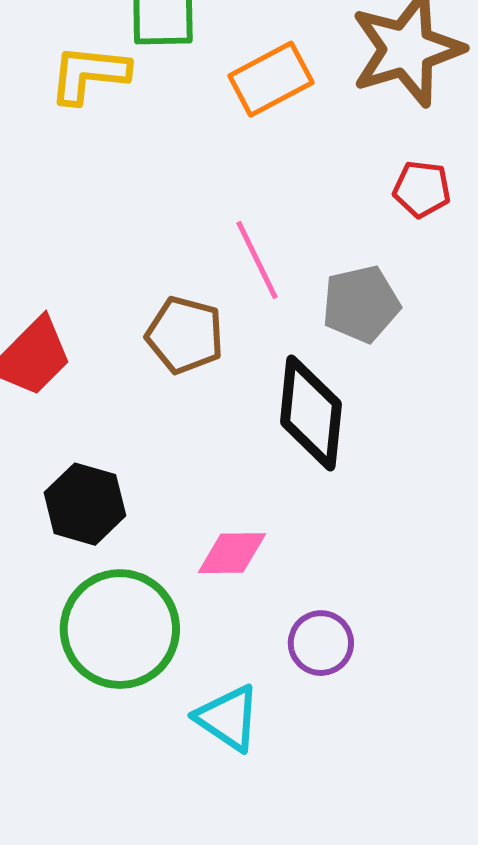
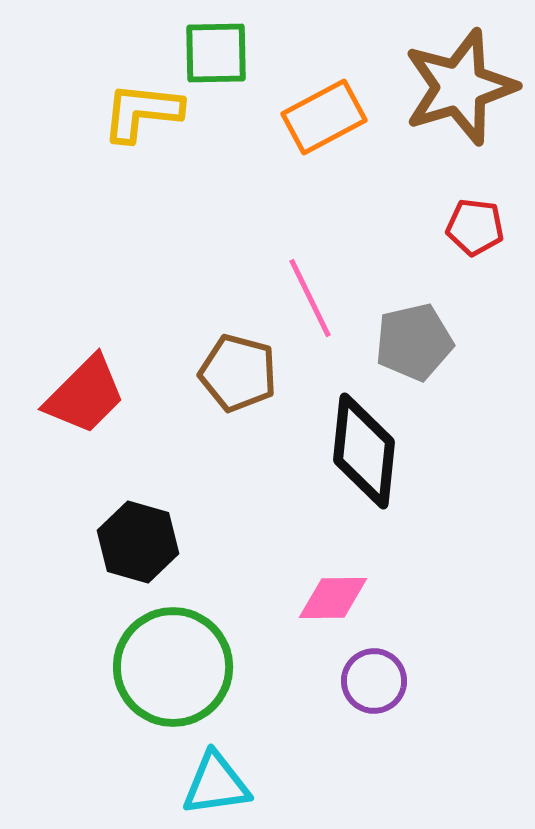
pink diamond: (232, 553) -> (333, 598), moved
cyan triangle: (228, 718) -> (216, 784), moved, turned -42

